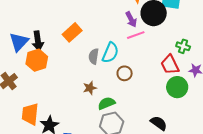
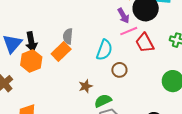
orange rectangle: (72, 32) -> (61, 51), moved
gray semicircle: (94, 56) -> (68, 36), moved
red trapezoid: (170, 65) -> (145, 43), moved

